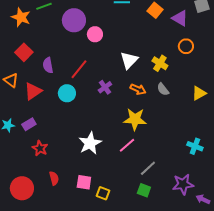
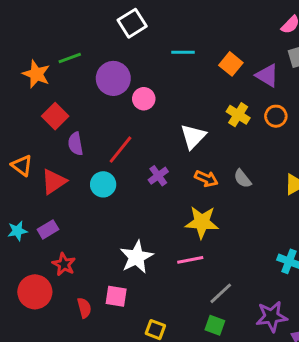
red square: (24, 52) -> (55, 116), moved
yellow cross: (160, 63) -> (238, 115), moved
pink line: (127, 145) -> (190, 260), turned 30
pink square: (84, 182) -> (116, 296), moved
red circle: (22, 188) -> (35, 292), moved

